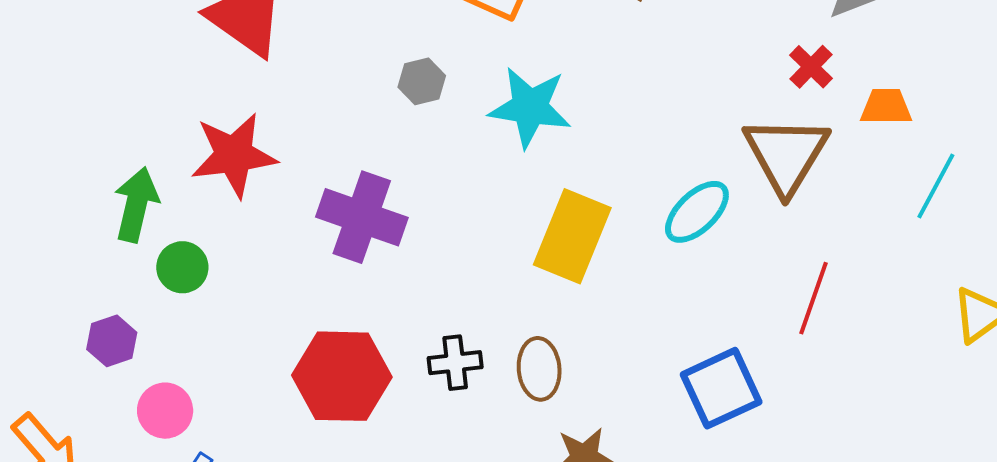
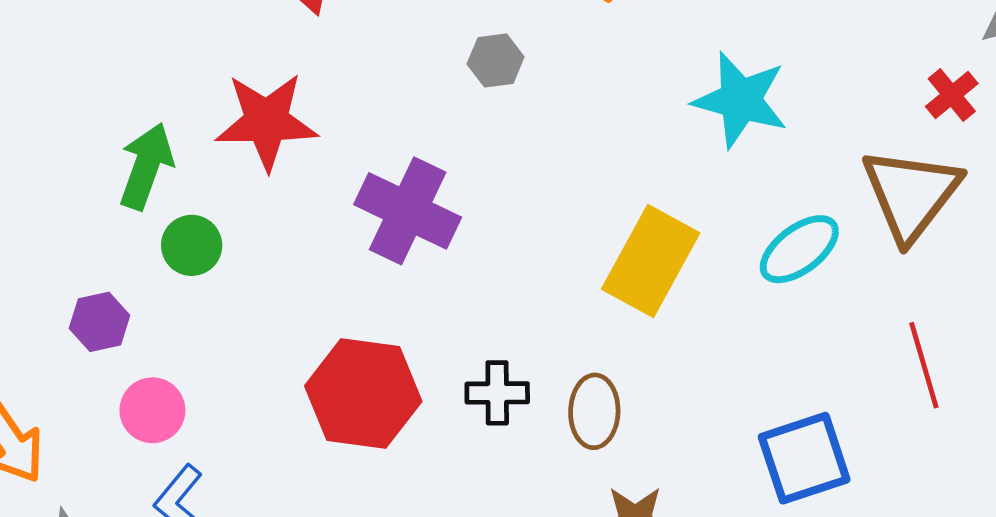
cyan star: (530, 107) -> (740, 100), moved
red line: (813, 298) -> (924, 365), turned -42

